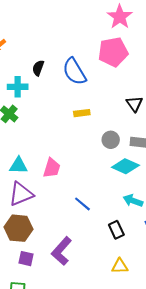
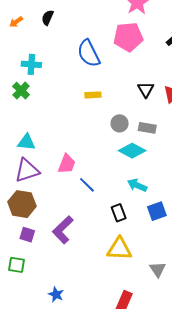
black semicircle: (38, 68) -> (48, 18), moved
pink trapezoid: (52, 168) -> (67, 164), moved
yellow triangle: (120, 266) -> (119, 249), size x1.5

